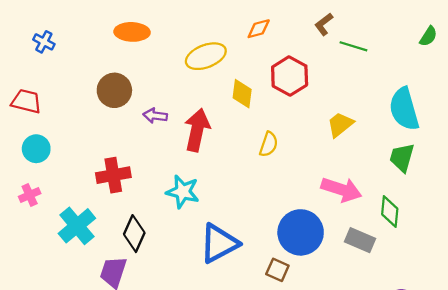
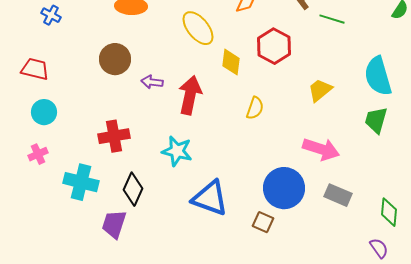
yellow ellipse: (206, 56) -> (198, 28), turned 72
green diamond: (390, 212) -> (389, 212), moved
cyan cross: (77, 226) -> (81, 182), turned -36
blue triangle: (219, 243) -> (210, 198), turned 48

